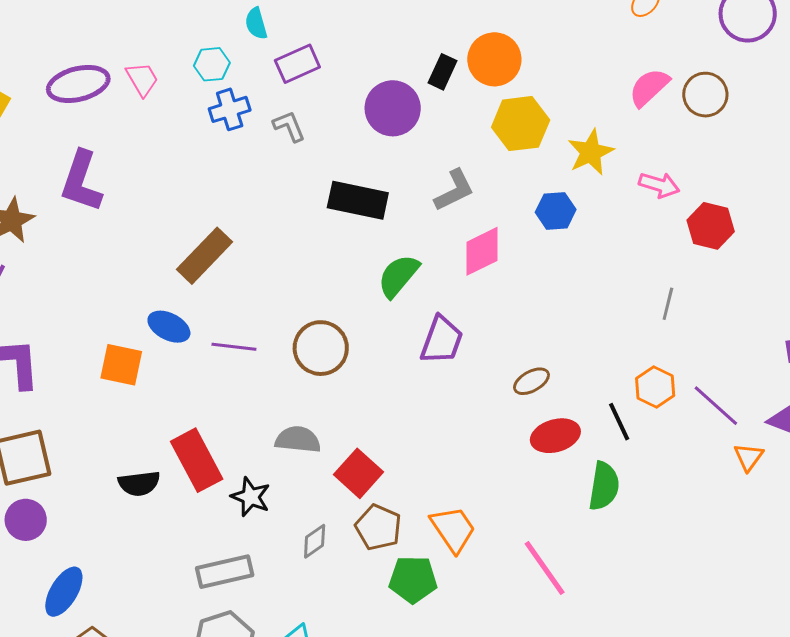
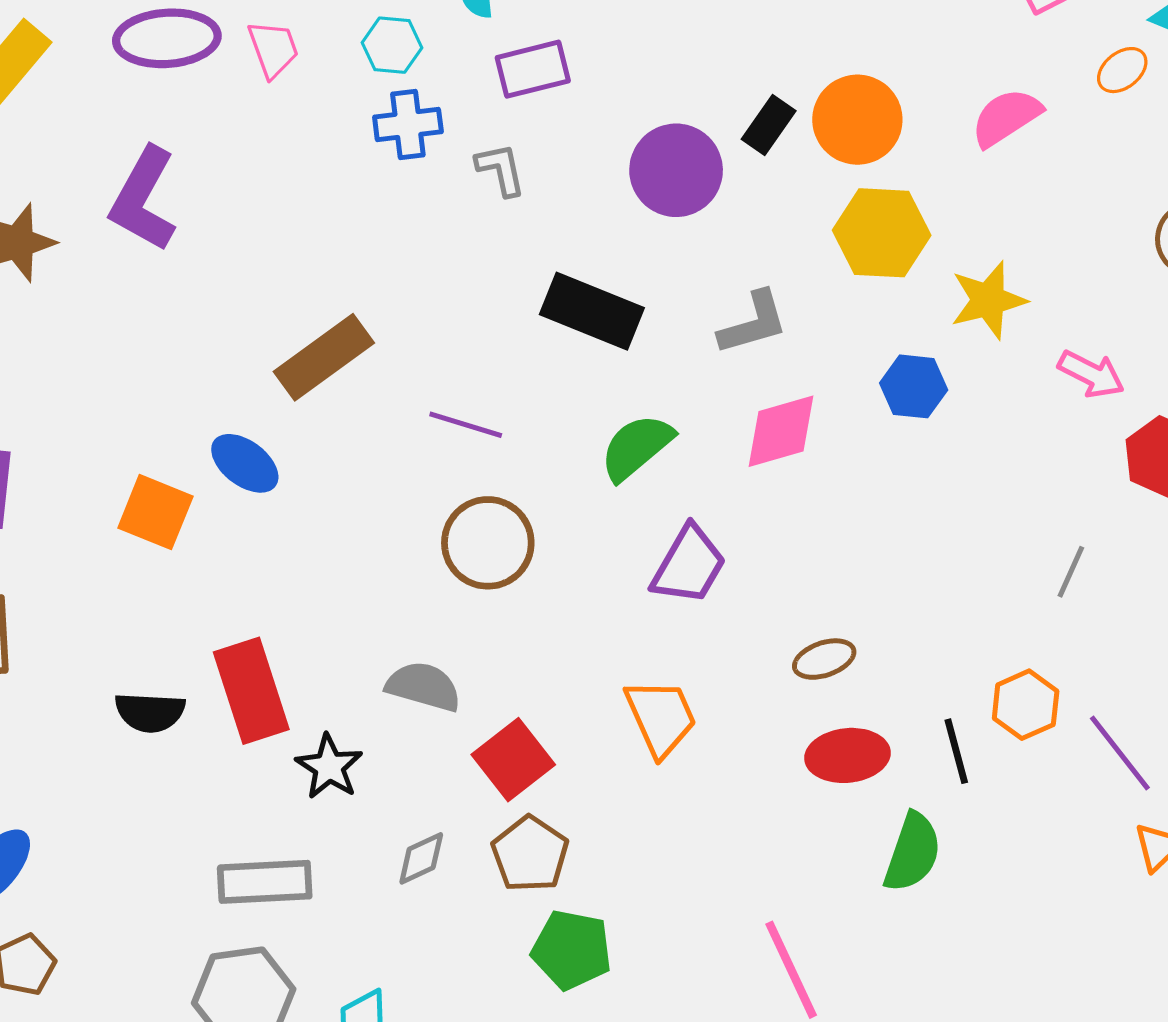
pink semicircle: (649, 87) -> (1006, 117), moved
purple line: (234, 347) -> (466, 425), moved
orange trapezoid: (453, 529) -> (661, 717), moved

